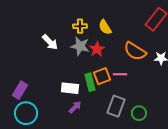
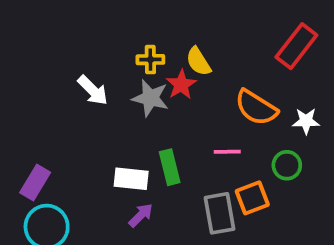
red star: (97, 49) -> (181, 85), moved
orange square: (102, 76) -> (252, 198), moved
gray rectangle: (116, 106) -> (220, 213), turned -30
green circle: (139, 113) -> (287, 165), moved

